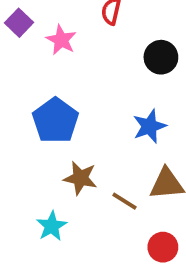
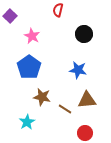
pink star: (61, 40) -> (32, 36), moved
blue star: (149, 126) -> (78, 70), turned 30

